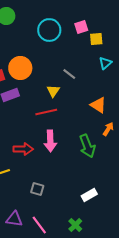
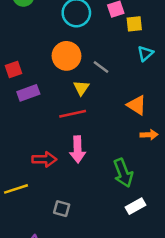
orange circle: (20, 68) -> (67, 56), moved
orange arrow: (108, 129) -> (149, 135), turned 56
green arrow: (87, 146) -> (123, 173), moved
white rectangle: (89, 195) -> (135, 206), moved

